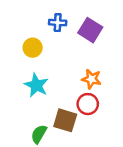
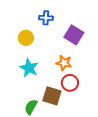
purple square: (90, 30) -> (74, 35), moved
orange star: (91, 79) -> (64, 63), moved

